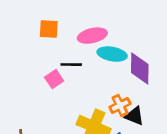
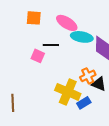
pink ellipse: (92, 36) -> (67, 23), turned 45
pink square: (54, 79) -> (38, 56), turned -32

